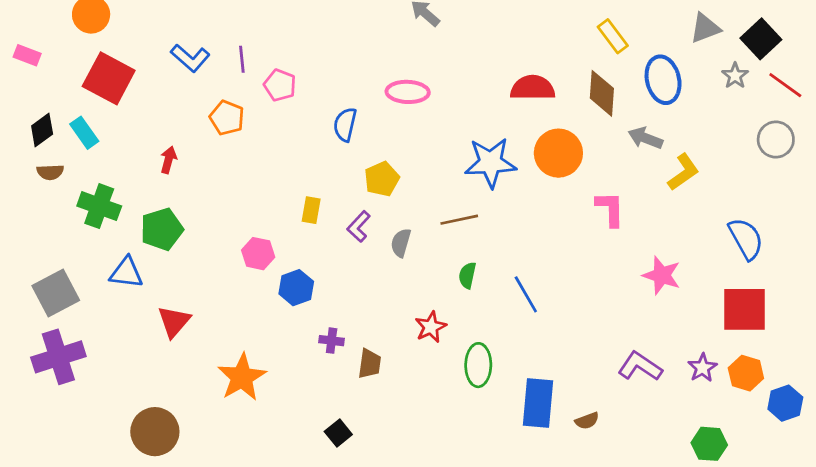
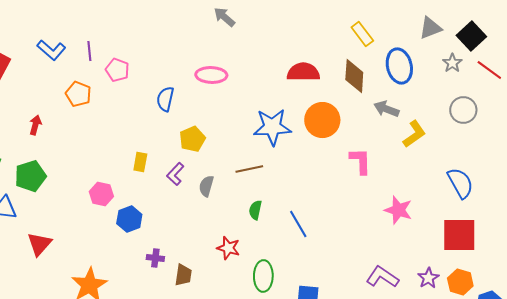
gray circle: (776, 139) -> (463, 110), moved
red star: (431, 327) -> (228, 248), turned -30

